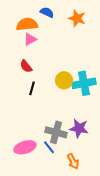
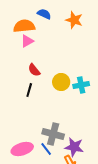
red semicircle: (26, 66) -> (34, 70), moved
cyan cross: (84, 83) -> (81, 85), size x0.7
purple star: (79, 128) -> (74, 147), moved

